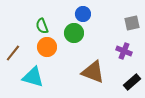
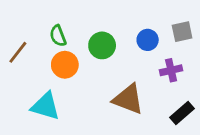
blue circle: (83, 14) -> (148, 40), moved
purple cross: (124, 51) -> (171, 70), turned -35
brown line: (13, 53) -> (18, 52), moved

